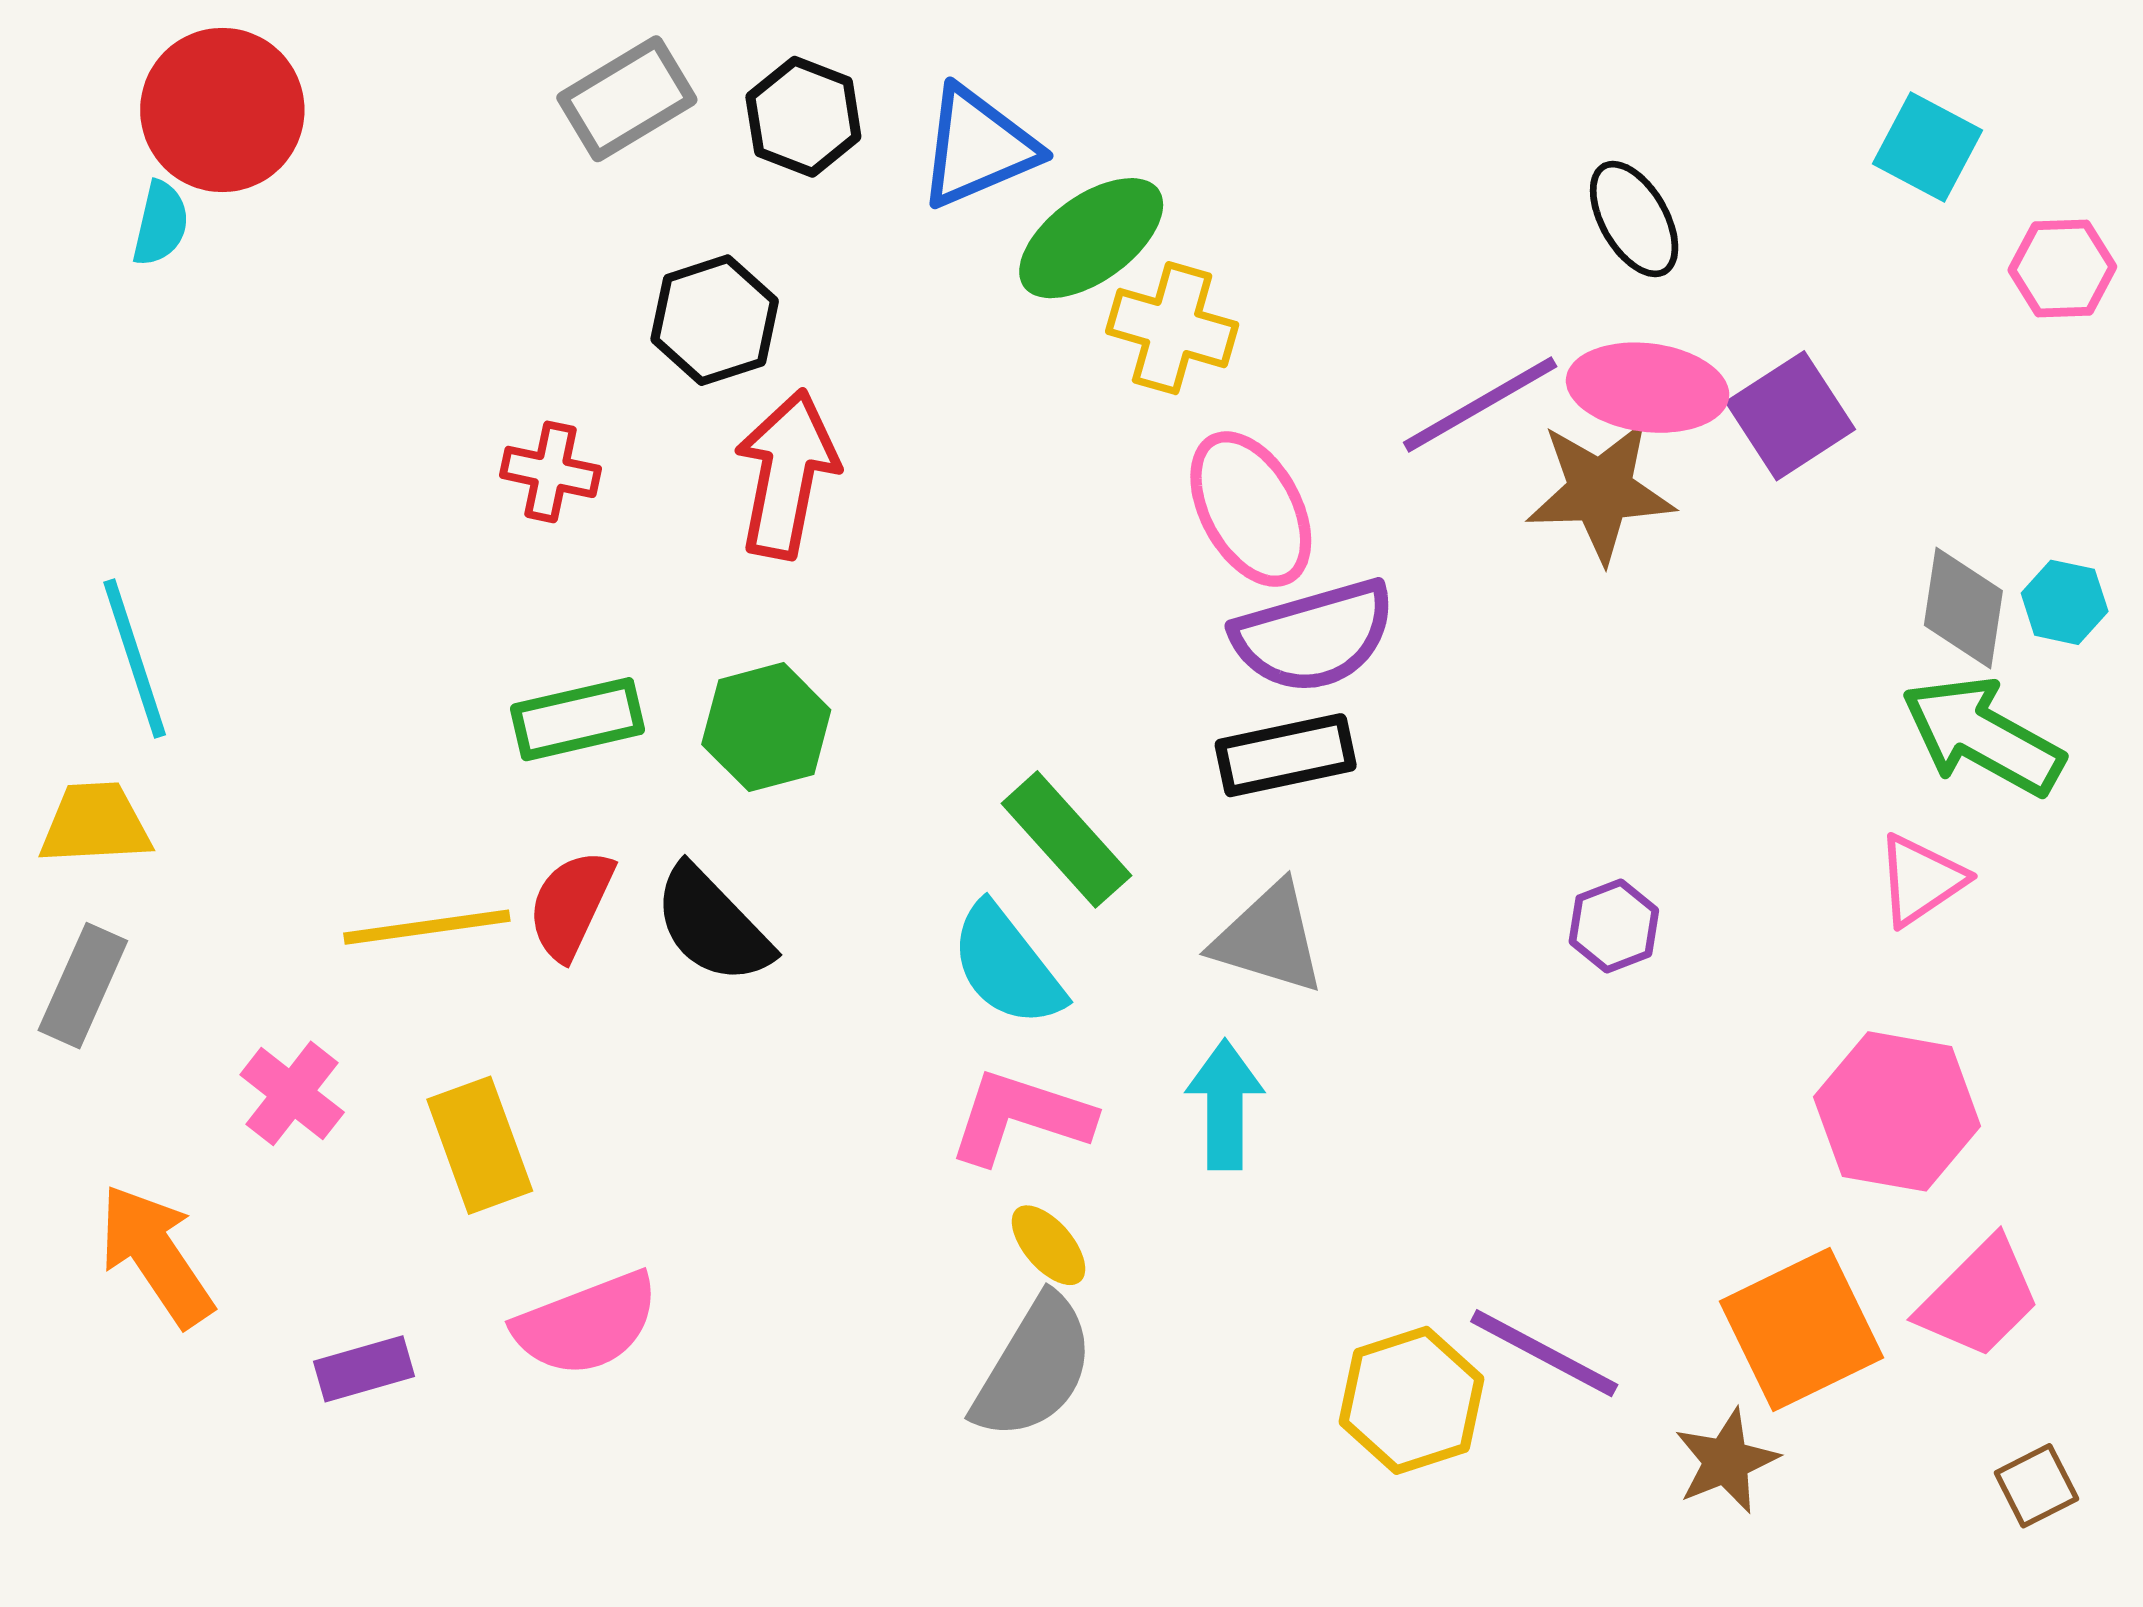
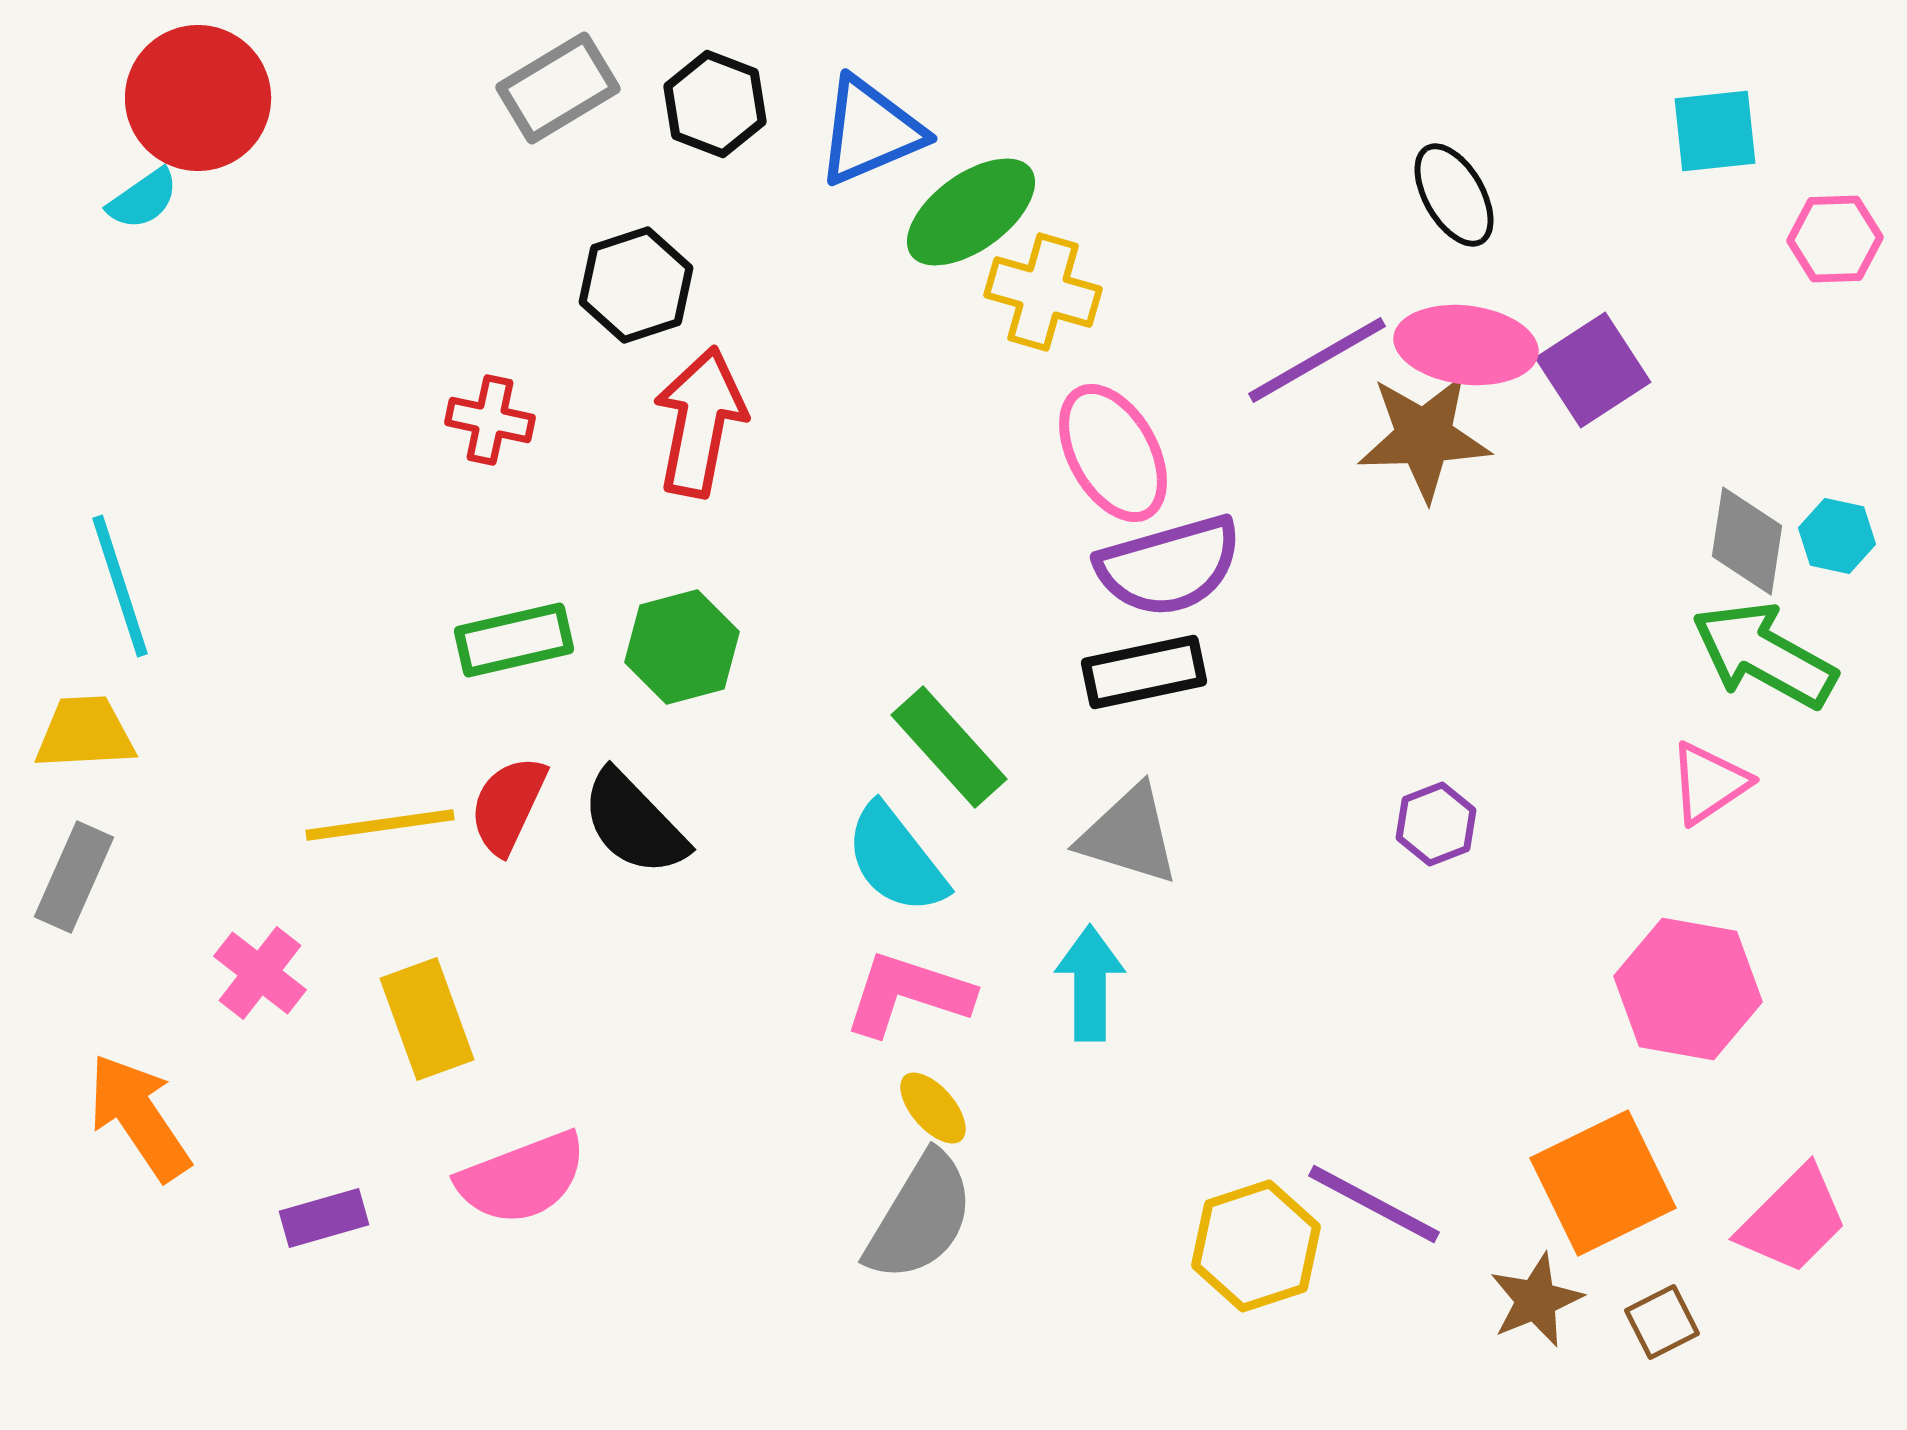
cyan square: (1927, 147) -> (1715, 131), turned -34
cyan semicircle: (160, 224) -> (143, 199), turned 42
pink trapezoid: (1979, 1298) -> (1793, 1220), moved
brown square: (2036, 1486) -> (1662, 1322), moved

